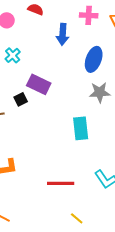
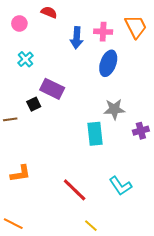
pink cross: (89, 15) -> (103, 32), moved
gray star: (100, 92) -> (114, 109), moved
red line: (61, 183) -> (75, 190), turned 44

